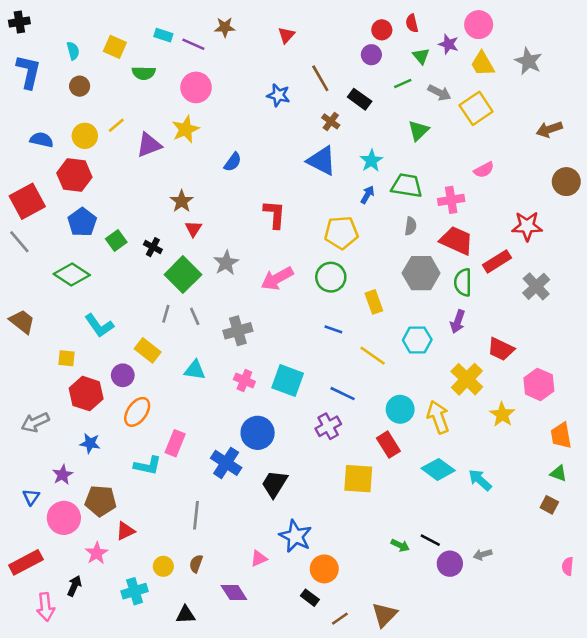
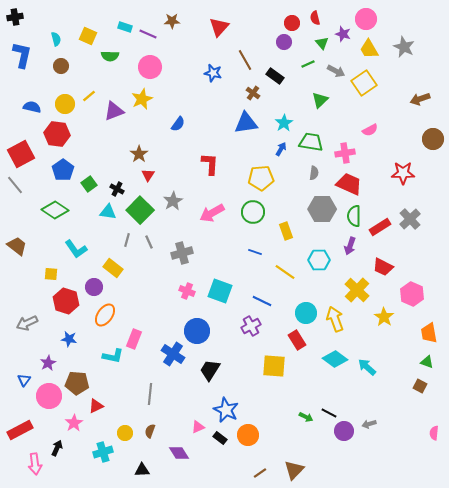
red triangle: (286, 35) -> (219, 27), size x1.5
blue triangle: (322, 161) -> (246, 123), turned -35
red rectangle: (497, 261) -> (380, 227), moved
cyan triangle: (195, 370) -> (108, 212), moved
black rectangle: (310, 598) -> (220, 438), moved

